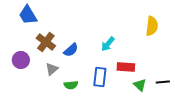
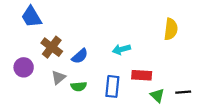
cyan arrow: (108, 44) -> (121, 49), turned 35
green semicircle: (71, 85) -> (79, 86), moved

